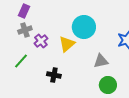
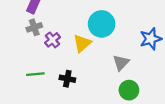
green line: (21, 61) -> (35, 74), moved, turned 42
gray triangle: (101, 61) -> (121, 63), turned -35

